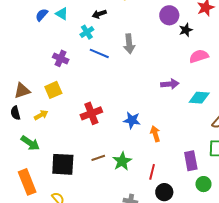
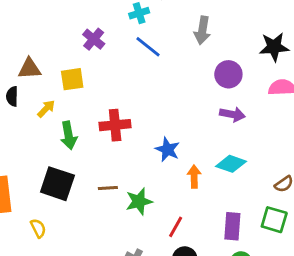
purple circle: (169, 15) -> (228, 74), moved
black star: (186, 30) -> (274, 47), size x1.5
gray arrow: (129, 44) -> (202, 30), moved
cyan diamond: (199, 98) -> (231, 164), moved
yellow arrow: (41, 115) -> (46, 109), turned -32
green arrow: (30, 143) -> (69, 135), moved, turned 30

